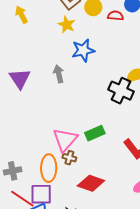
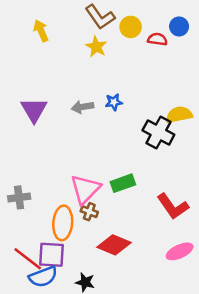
blue star: (83, 50) -> (114, 102), moved, size x0.6
gray arrow: (59, 74) -> (83, 107), turned -90
gray cross: (13, 171) -> (19, 197), moved

